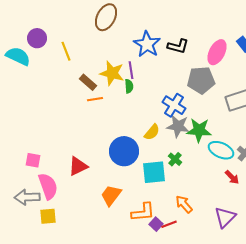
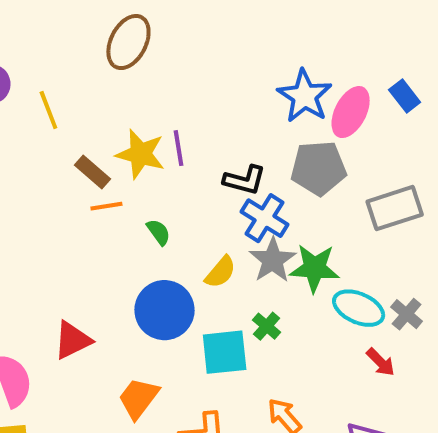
blue star: (147, 44) -> (305, 96), moved
black L-shape: (178, 46) -> (245, 180), moved
green semicircle: (129, 86) -> (158, 232), moved, turned -32
gray star: (178, 126) -> (273, 260), turned 30

